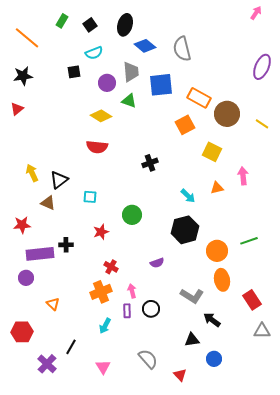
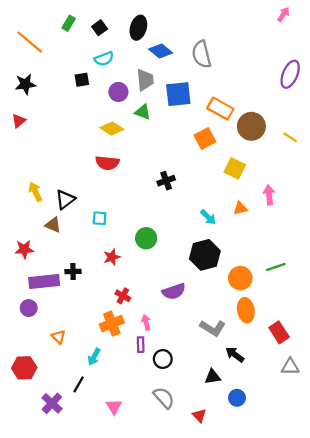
purple semicircle: (157, 263) -> (174, 291), size x1.5
black circle: (151, 309) -> (163, 359), moved
cyan arrow: (105, 326) -> (94, 357), moved

